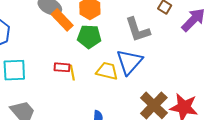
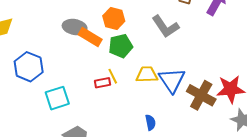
blue triangle: (129, 62) -> (172, 80), moved
yellow line: (72, 73) -> (113, 76), moved

